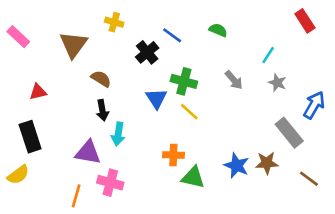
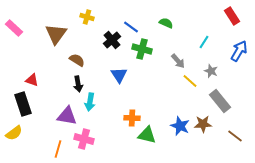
green cross: (184, 81) -> (142, 49), moved
gray star: (277, 83) -> (211, 71), moved
red triangle: (38, 92) -> (32, 80), moved, turned 32
blue arrow: (314, 105) -> (239, 51), moved
yellow line: (189, 112) -> (190, 81), moved

